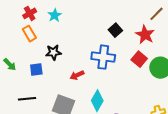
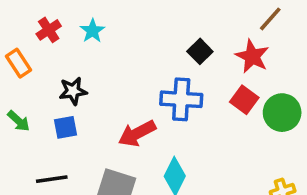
orange rectangle: (29, 34) -> (19, 63), moved
black star: (53, 52) -> (73, 91), moved
red arrow: (77, 75) -> (137, 133), size x1.5

